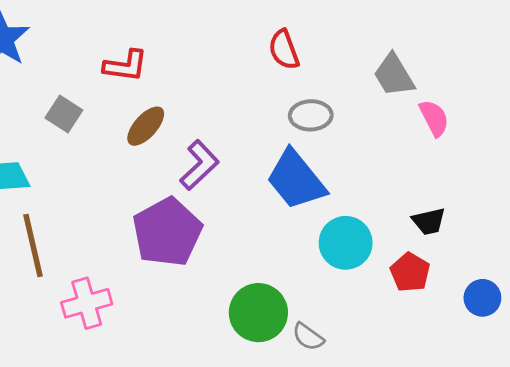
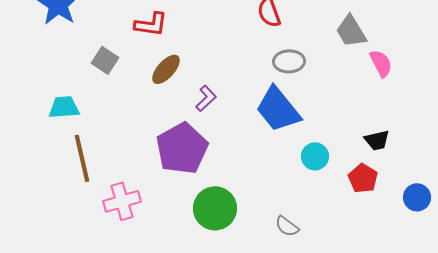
purple L-shape: (199, 165) -> (206, 98), size x0.7
cyan circle: (346, 243) -> (315, 156), size x0.7
green circle: (258, 313) -> (215, 208), moved

